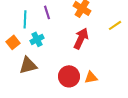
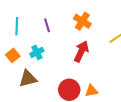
cyan line: (25, 19) -> (17, 26), moved

